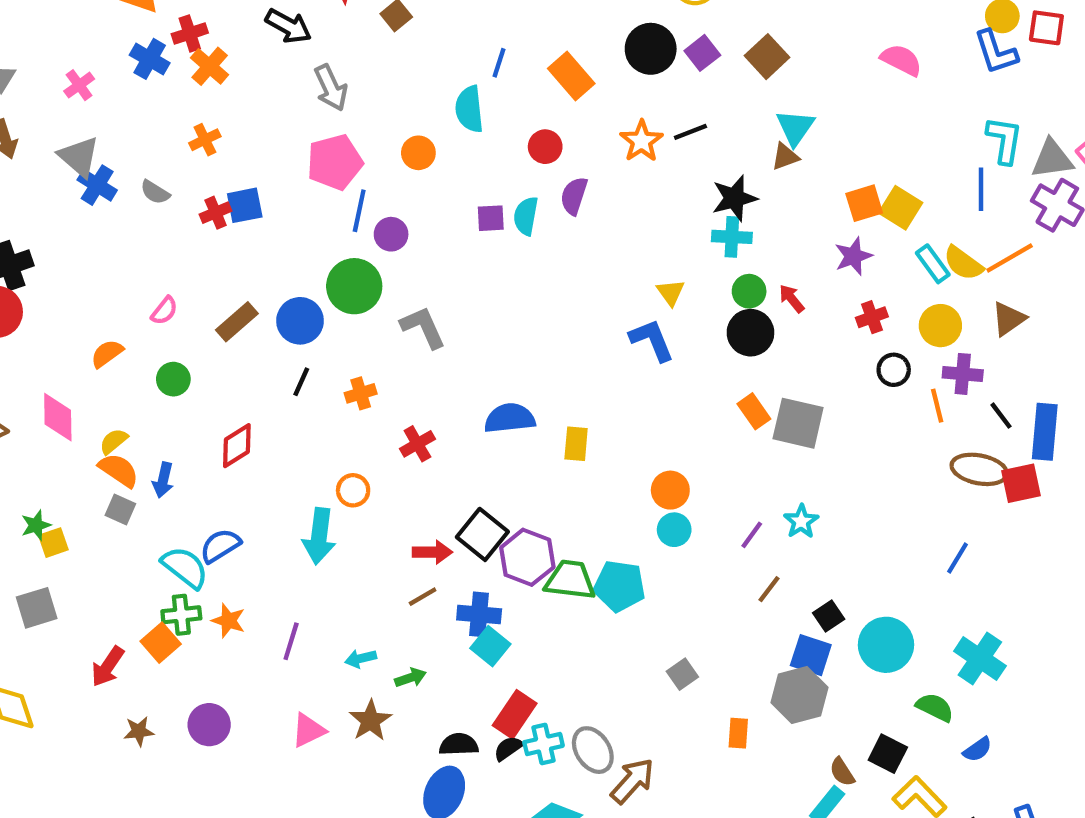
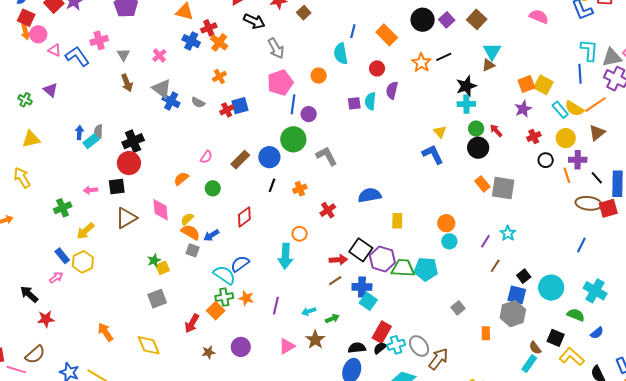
yellow rectangle: (576, 444) -> (397, 221), moved
blue arrow: (163, 480) -> (211, 235), turned 49

